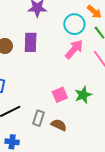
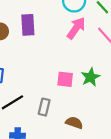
pink square: (60, 95) -> (65, 79), turned 35
brown semicircle: (59, 125) -> (74, 123), moved

